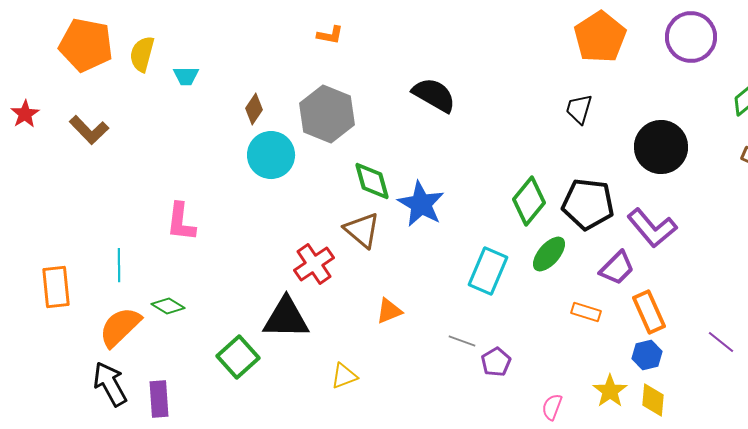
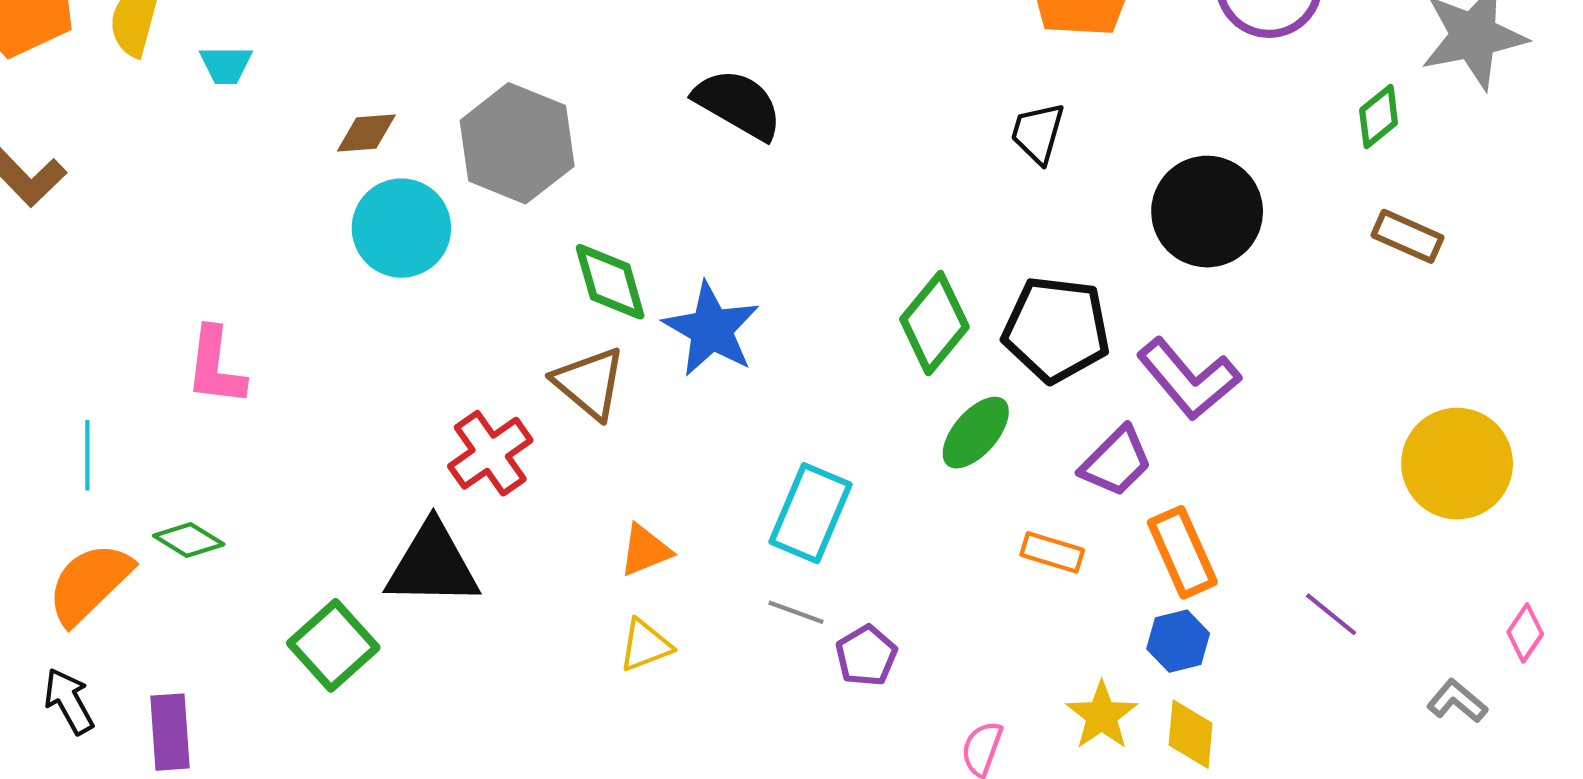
brown diamond: (254, 109) -> (366, 133), turned 52
cyan rectangle: (488, 271) -> (810, 513), moved
yellow triangle: (344, 376) -> (645, 645), moved
black arrow: (110, 384) -> (69, 701), size x0.7

